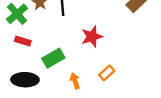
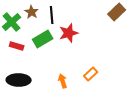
red star: (92, 37) -> (69, 33), moved
green rectangle: (53, 58) -> (43, 39), moved

